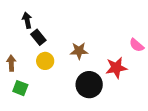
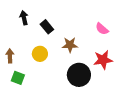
black rectangle: (38, 37) -> (47, 27), moved
pink semicircle: (137, 45) -> (102, 29), moved

